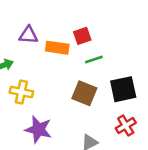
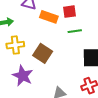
yellow cross: (21, 92) -> (15, 45), turned -30
brown square: (84, 93) -> (43, 53), moved

